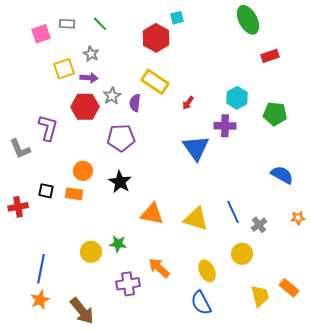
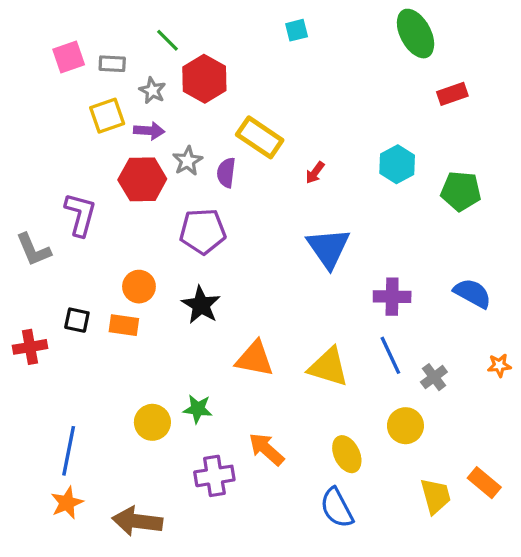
gray rectangle: (67, 24) -> (112, 64), moved
red hexagon: (156, 38) -> (204, 79), moved
purple cross: (225, 126) -> (392, 297), moved
brown arrow: (82, 311) -> (137, 521), turned 136

